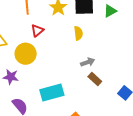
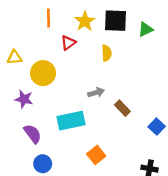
red triangle: (37, 31) -> (68, 43), moved
gray arrow: (88, 62) -> (96, 93), moved

